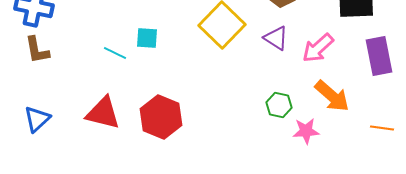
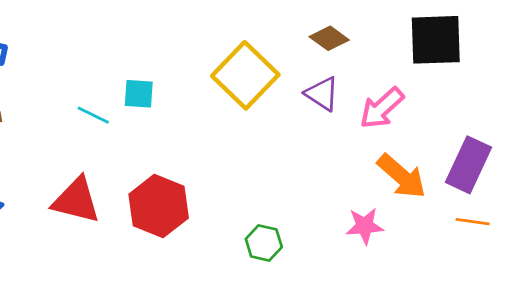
purple rectangle: (379, 56) -> (468, 165), moved, turned 36
green hexagon: (279, 105) -> (264, 243), moved

